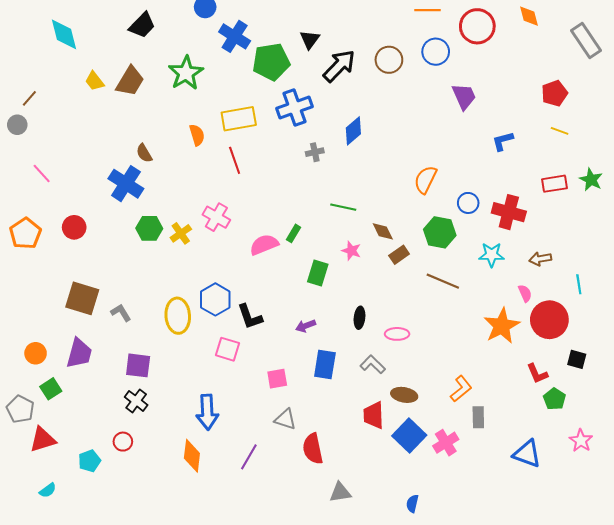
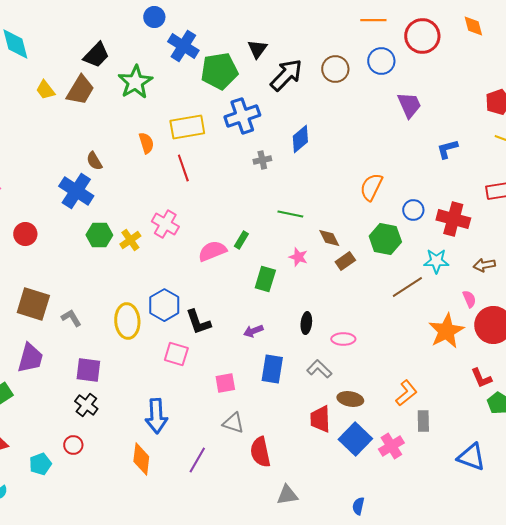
black trapezoid: (142, 25) -> (96, 55), moved
brown line: (443, 281) -> (407, 287), moved, turned -56

